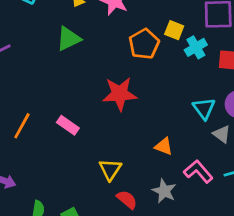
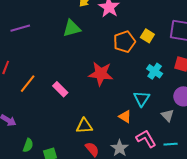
cyan cross: (196, 47) -> (155, 71), moved, turned -35
cyan triangle: (204, 108) -> (142, 99), moved
yellow triangle: (110, 170) -> (84, 126), turned 42

